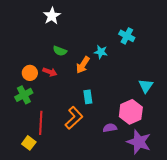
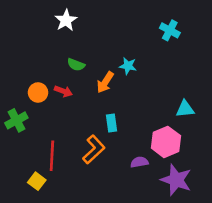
cyan cross: (127, 36) -> (170, 30), moved
cyan triangle: (146, 86) -> (185, 109), turned 49
green cross: (24, 95) -> (16, 120), moved

